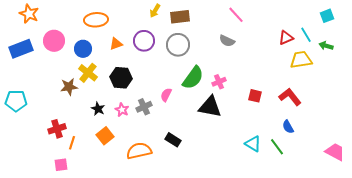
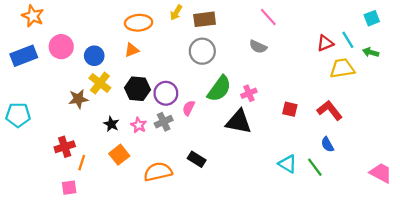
orange ellipse: (96, 20) -> (139, 23), moved
purple circle: (144, 41) -> (166, 93), moved

